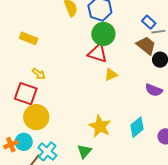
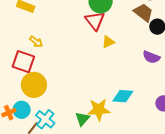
red triangle: (98, 53) -> (95, 21), turned 35
yellow star: (100, 126) -> (99, 110), moved, turned -30
cyan diamond: (137, 127) -> (123, 96), moved, turned 45

